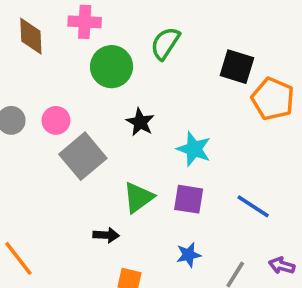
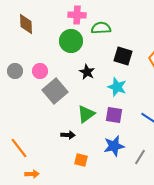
pink cross: (85, 22) -> (77, 15), moved
green semicircle: (165, 43) -> (101, 28), turned 54
black square: (237, 67) -> (123, 56), moved
blue star: (189, 255) -> (114, 146), size x1.5

